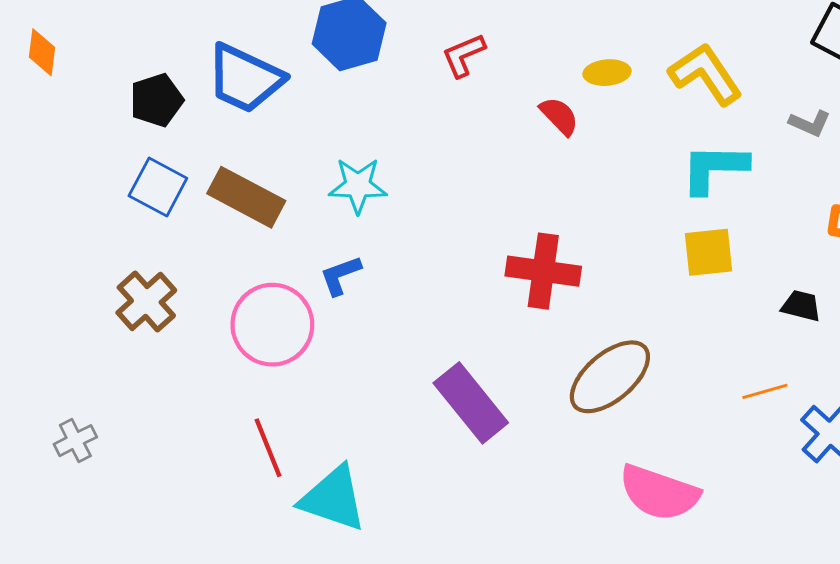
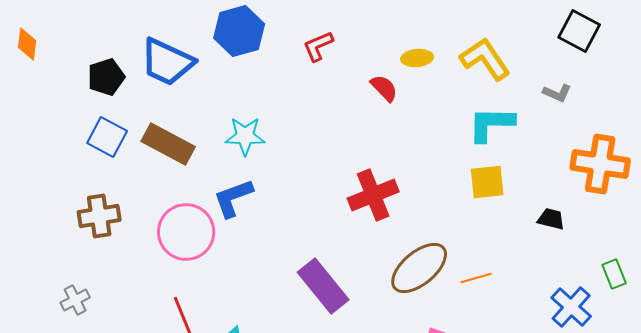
red cross: (543, 271) -> (373, 195), turned -30
blue L-shape: (340, 275) -> (233, 198), size x1.4
brown cross: (146, 301) -> (99, 216), turned 33
orange line: (765, 391) -> (476, 278), moved
gray cross: (75, 441) -> (75, 300), moved

